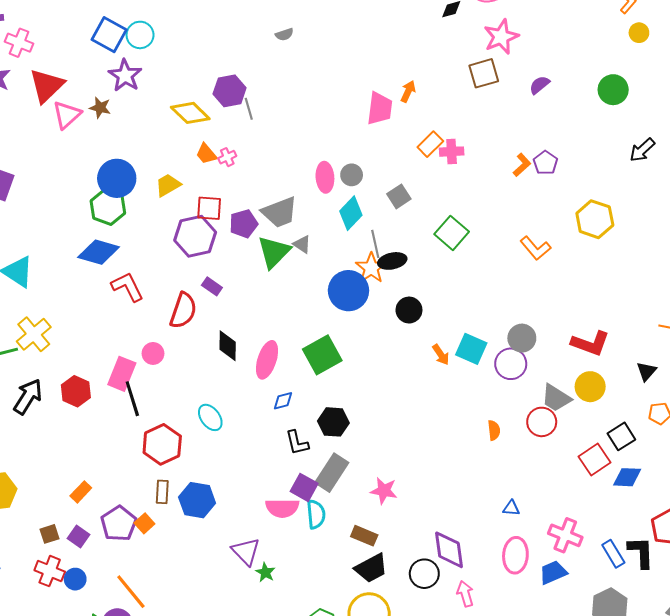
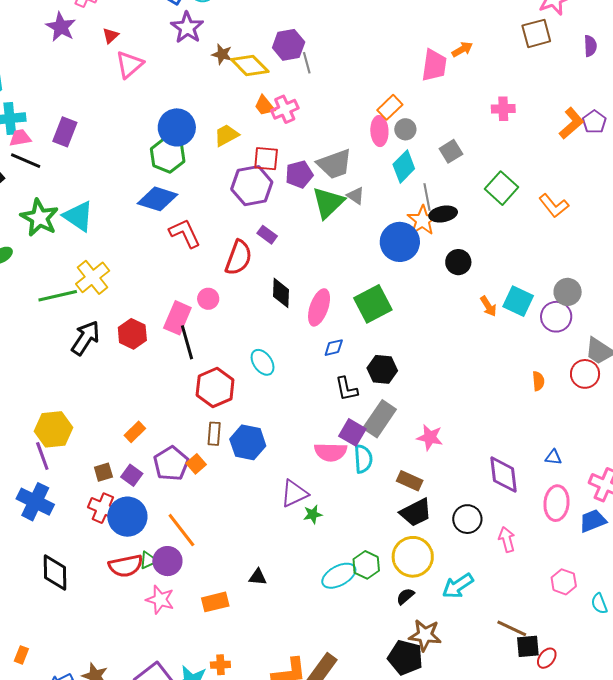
purple semicircle: (539, 85) -> (590, 46), turned 125
red triangle: (47, 86) -> (111, 36), size x0.5
orange arrow: (408, 91) -> (462, 49), turned 35
brown star: (100, 108) -> (222, 54), moved
orange rectangle: (430, 144) -> (390, 107), moved
pink cross: (227, 157) -> (285, 109), size x1.5
orange L-shape: (522, 165) -> (571, 123), size x1.4
orange L-shape: (535, 248) -> (554, 206), moved
purple diamond: (449, 550) -> (503, 475), moved
purple triangle: (246, 551) -> (294, 493), turned 48
green star: (265, 572) -> (313, 514), turned 30
blue circle: (75, 579) -> (127, 517), size x1.8

